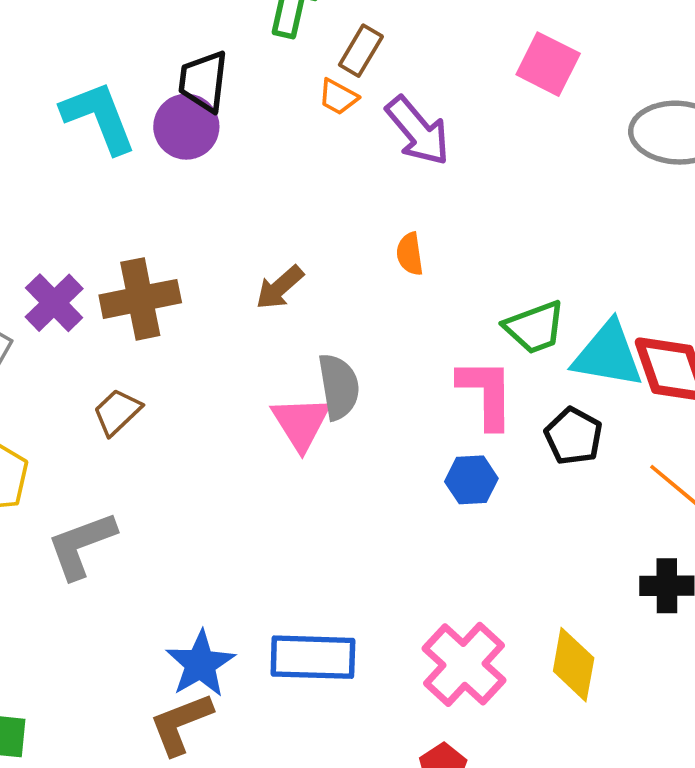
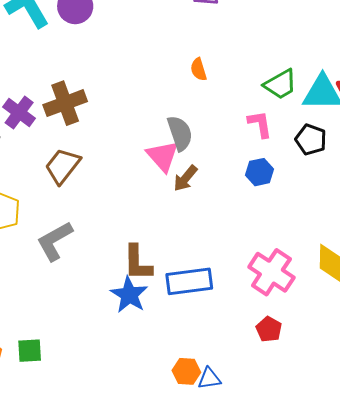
orange semicircle: (410, 254) -> (199, 69), moved
brown arrow: (280, 287) -> (185, 178), moved
pink L-shape: (486, 393) -> (260, 124), size x0.7
brown trapezoid: (117, 412) -> (63, 166), size x1.4
brown L-shape: (181, 724) -> (138, 263), moved, turned -60

